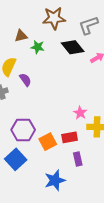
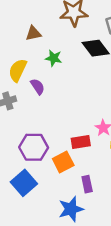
green star: (38, 47) -> (54, 58), moved
red rectangle: (70, 137) -> (81, 142), moved
purple rectangle: (78, 159) -> (87, 184), moved

